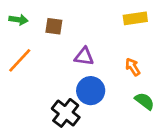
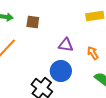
purple triangle: (84, 56) -> (66, 45), moved

